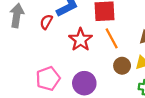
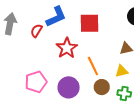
orange line: (112, 38) -> (93, 66), moved
brown circle: (122, 66) -> (102, 87), moved

